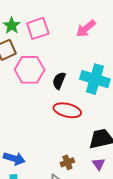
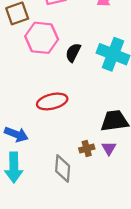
red ellipse: (67, 110) -> (52, 101), moved, turned -32
brown cross: (67, 162) -> (87, 148), moved

